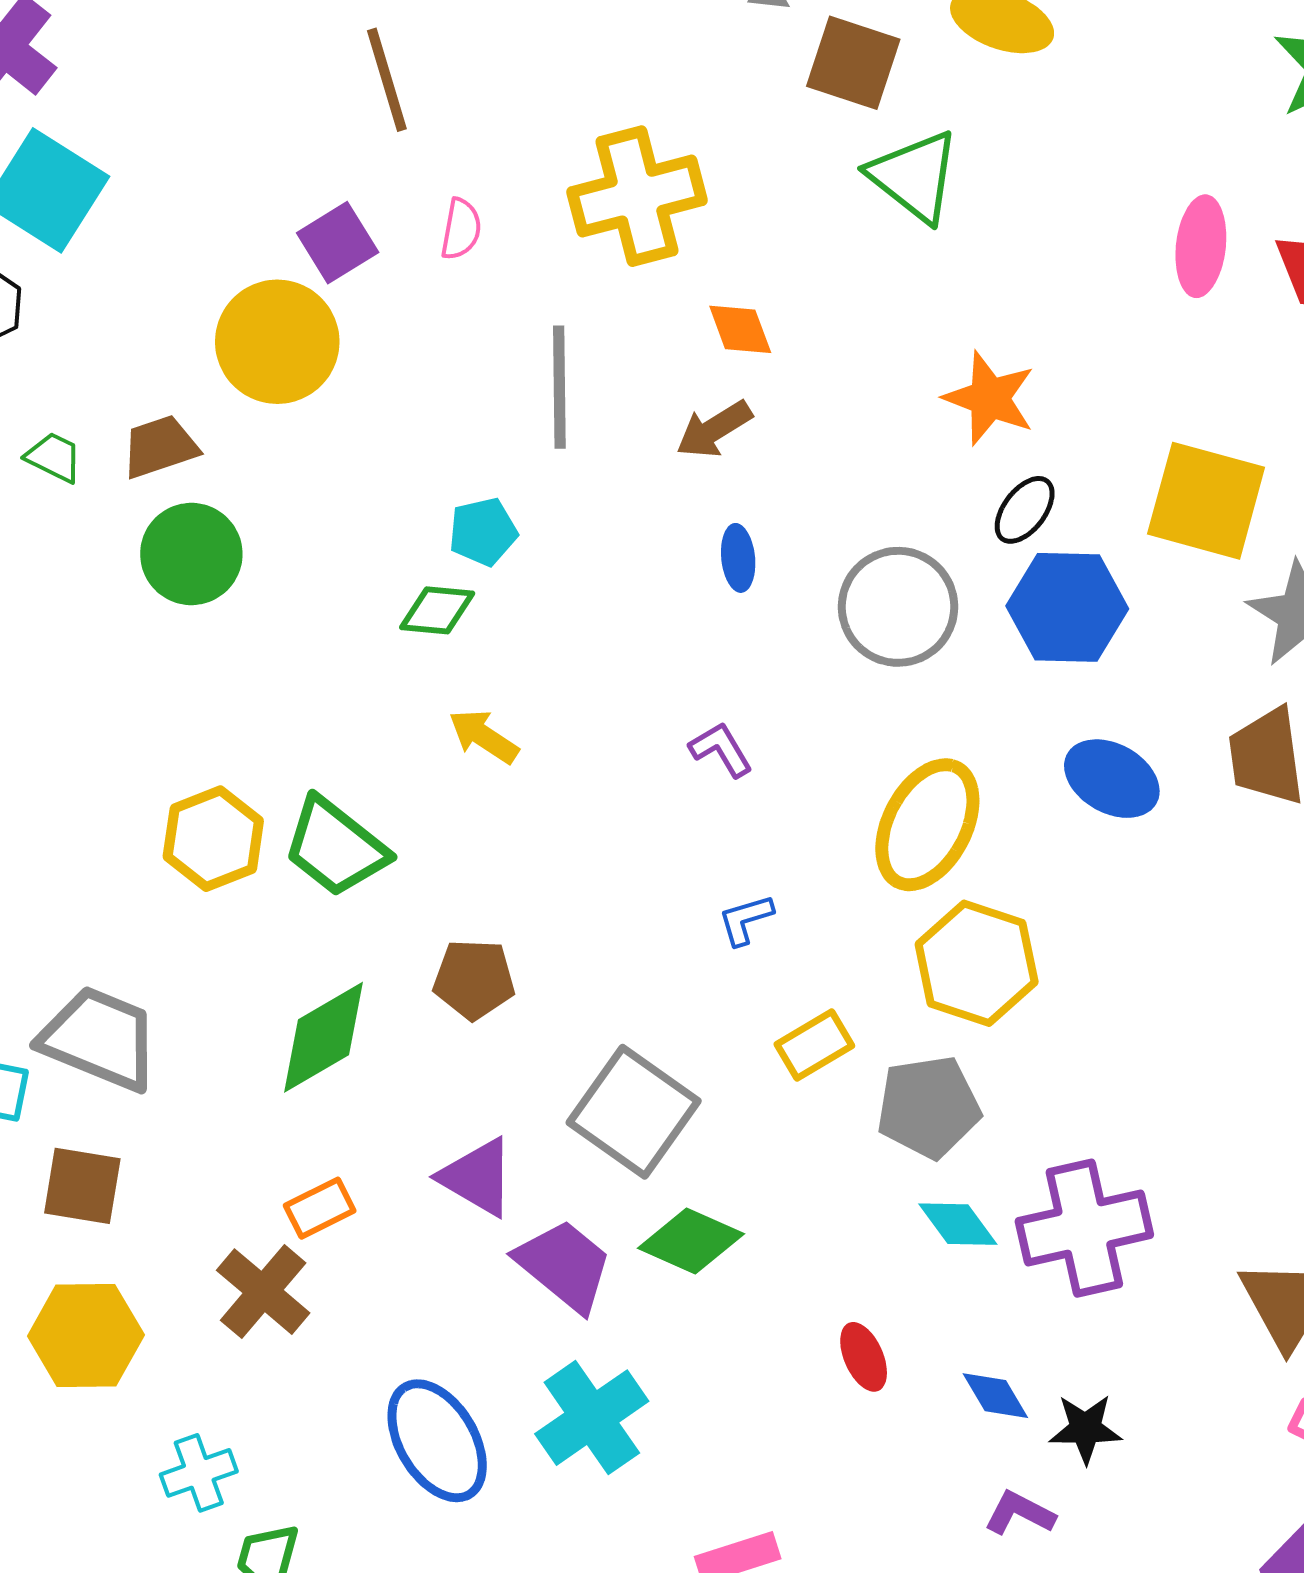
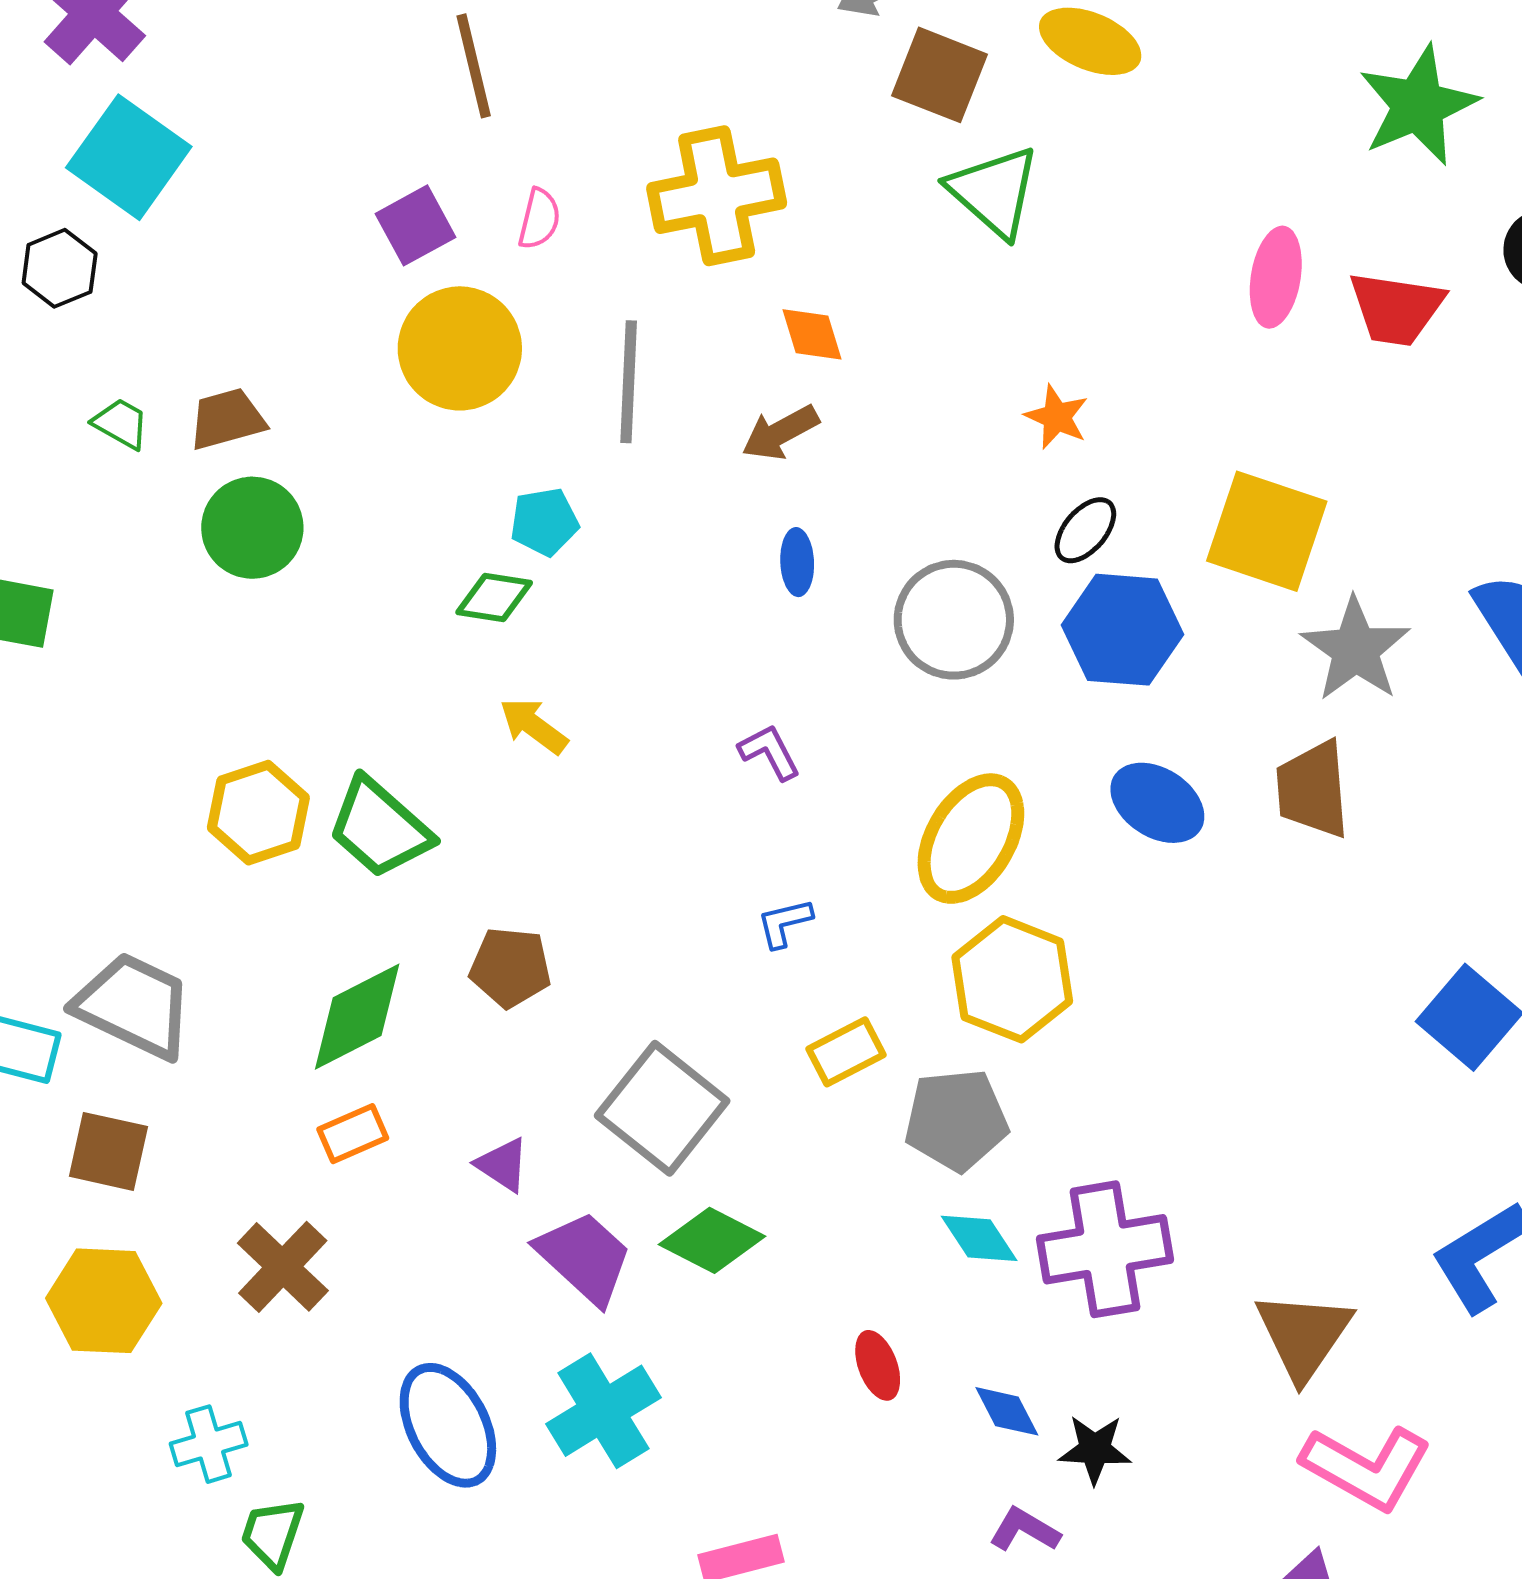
yellow circle: (277, 342) -> (460, 348), moved
orange star: (990, 398) -> (1057, 417), size x0.7
purple triangle: (477, 1177) -> (503, 1165), size x0.7
orange rectangle: (320, 1208) -> (353, 1134), moved

